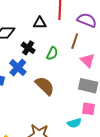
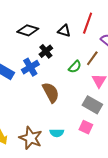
green semicircle: (52, 53) -> (75, 67), moved
cyan semicircle: (74, 123) -> (57, 133), moved

